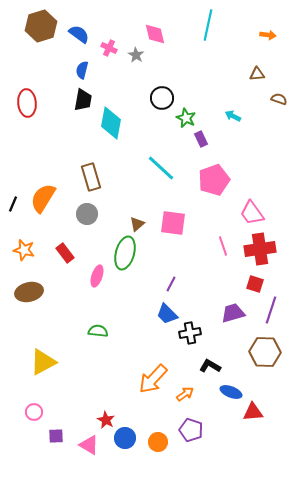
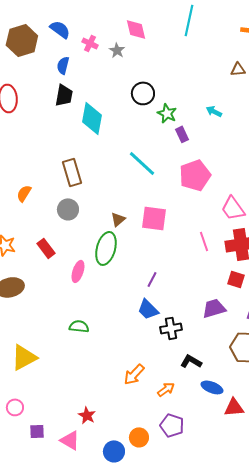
brown hexagon: (41, 26) -> (22, 40), moved
orange semicircle: (43, 198) -> (24, 193), size x0.6
orange arrow: (153, 379) -> (134, 374), size x0.7
blue circle: (125, 438) -> (114, 451), moved

